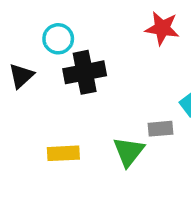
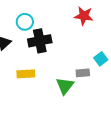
yellow rectangle: (63, 153) -> (26, 74), moved

